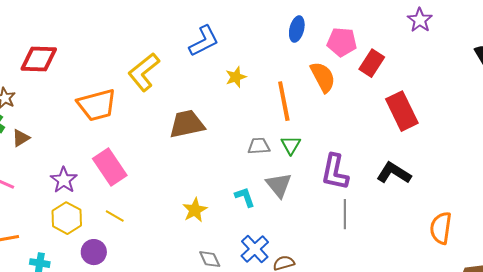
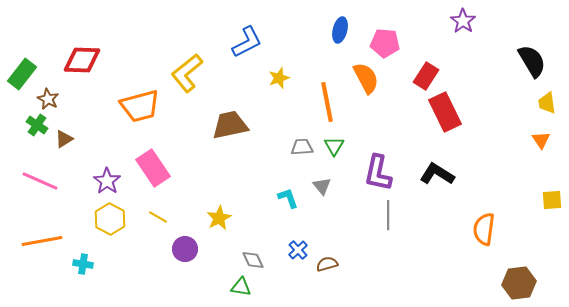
red rectangle: (372, 63) -> (426, 76), moved
gray triangle: (279, 185) -> (322, 186), size x0.7
yellow star: (195, 210) -> (219, 218), moved
blue cross: (255, 249) -> (298, 250), size x0.7
purple circle: (94, 252) -> (185, 249), moved

